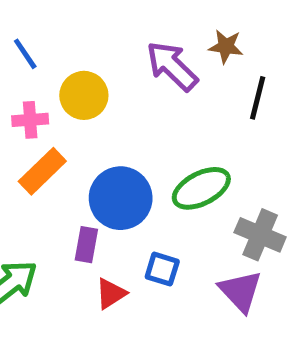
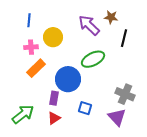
blue line: (25, 54) -> (29, 20), turned 40
green ellipse: (201, 188) -> (93, 59), moved
red triangle: (111, 294) -> (54, 118), moved

